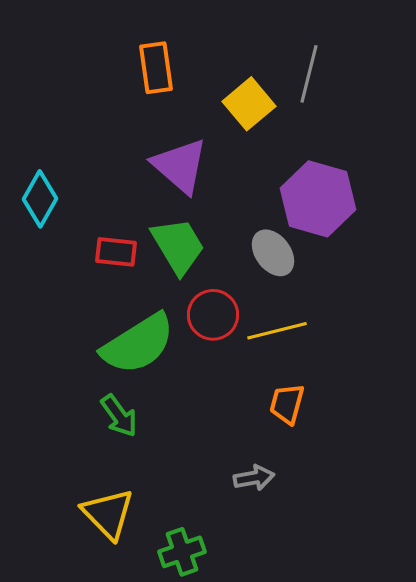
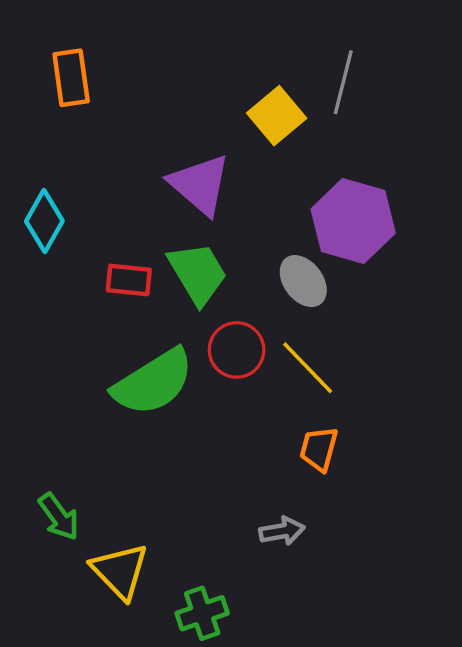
orange rectangle: (156, 68) -> (71, 78), moved
yellow line: (277, 331) -> (308, 368), turned 60
green arrow: (119, 416) -> (59, 517), moved

